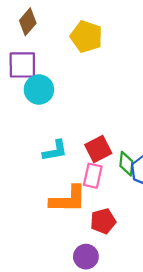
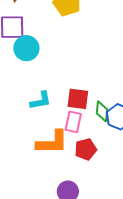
red square: (98, 149) -> (78, 99), turned 35
red pentagon: (103, 221) -> (86, 149), moved

